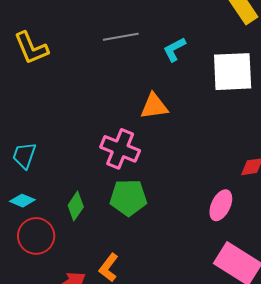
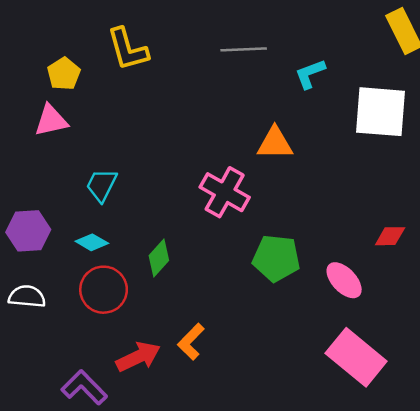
green pentagon: (128, 198) -> (276, 258), moved
pink ellipse: (221, 205) -> (344, 280), turned -76

